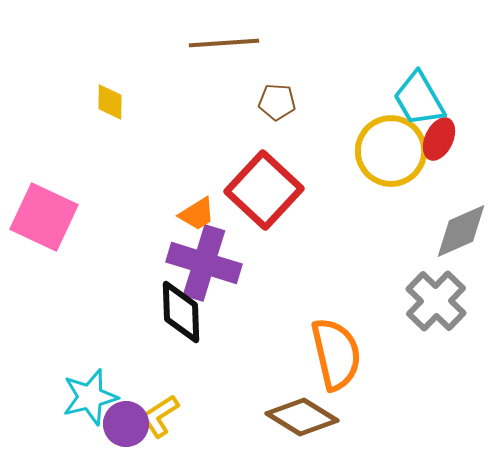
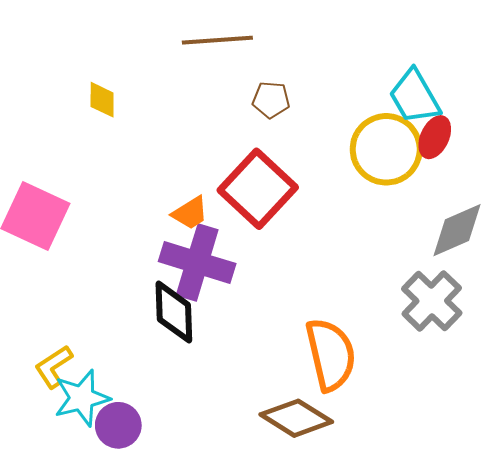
yellow L-shape: (160, 416) -> (54, 367), moved

